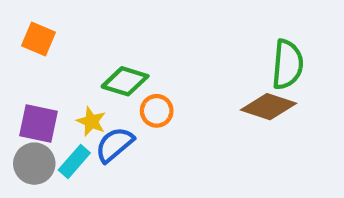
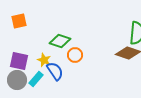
orange square: (39, 39) -> (19, 21), turned -35
blue semicircle: (114, 145) -> (55, 71), turned 96

